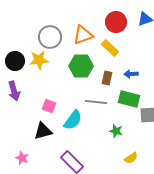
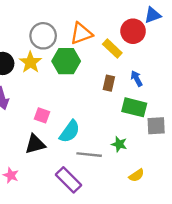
red circle: (116, 22) -> (133, 31), moved
yellow star: (39, 60) -> (30, 62), turned -30
green hexagon: (81, 66) -> (66, 61), moved
blue arrow: (131, 74) -> (136, 78), turned 64
gray line: (96, 102) -> (89, 155), moved

